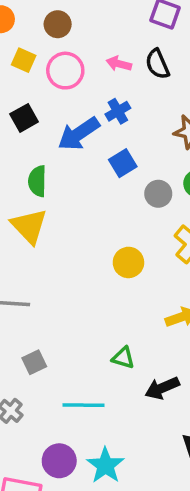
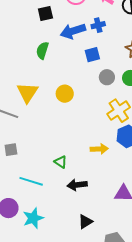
yellow triangle: (29, 226) -> (27, 93), moved
yellow circle: (128, 262) -> (65, 94), moved

